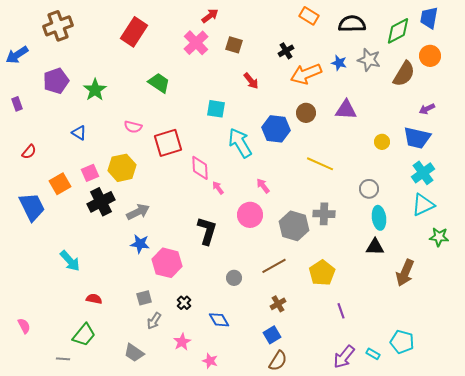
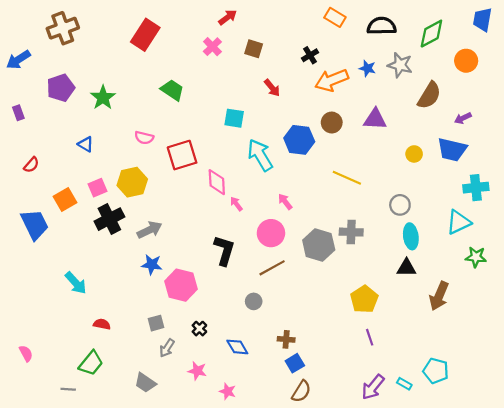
blue trapezoid: (429, 18) -> (482, 20), moved
pink cross: (196, 43) -> (212, 47), size x0.7
brown semicircle: (404, 74) -> (429, 95), moved
cyan cross: (423, 173) -> (476, 188), moved, turned 30
brown line: (274, 266) -> (272, 268), moved
yellow pentagon: (322, 273) -> (364, 299), moved
brown cross: (278, 304) -> (286, 339), moved, turned 35
pink star: (182, 342) -> (197, 371), turned -30

